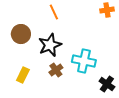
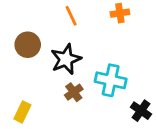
orange cross: (107, 10) -> (120, 13), moved
yellow rectangle: (23, 75) -> (22, 112), moved

